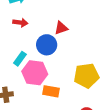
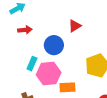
red triangle: (61, 28) -> (75, 26), moved

